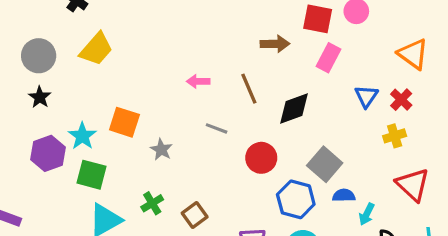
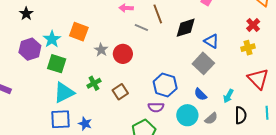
blue triangle: (366, 96) -> (211, 41), moved, turned -35
gray line: (217, 128) -> (141, 28), moved
red circle: (261, 158) -> (123, 54), moved
blue semicircle: (344, 195) -> (200, 94), moved, turned -136
blue hexagon: (296, 199) -> (165, 85), moved

